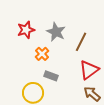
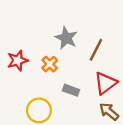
red star: (26, 30) -> (18, 61), moved
gray rectangle: (51, 76) -> (71, 90), moved

